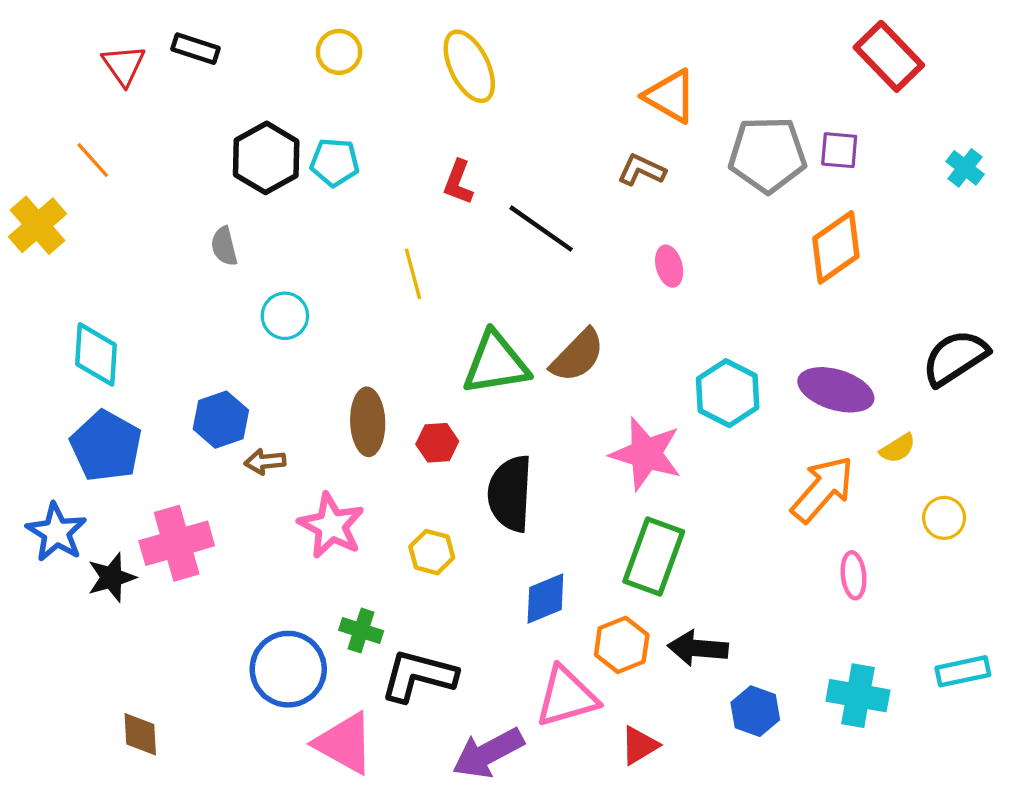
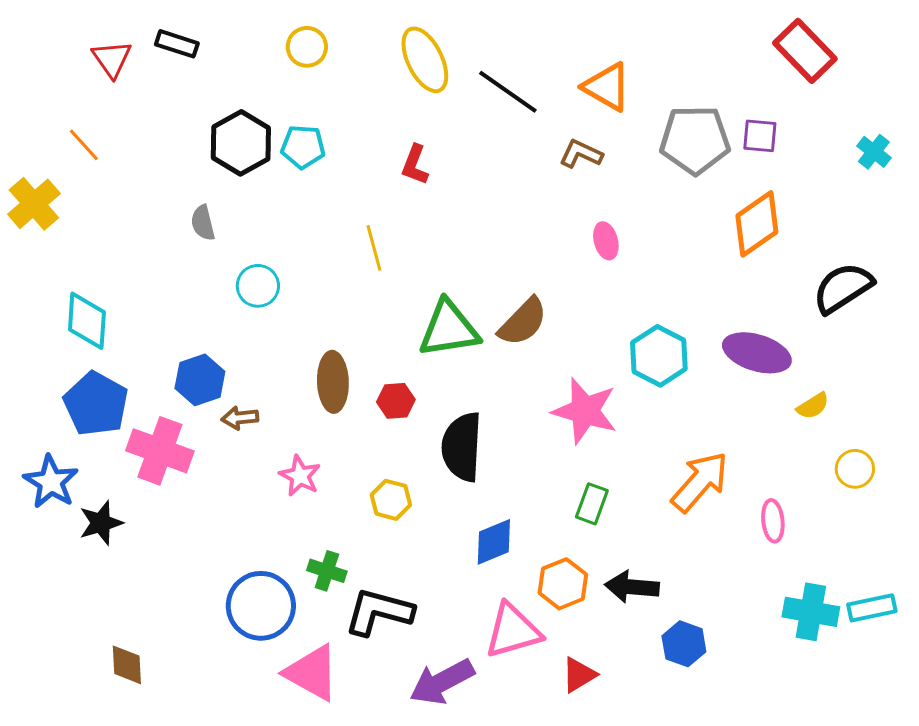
black line: (541, 229) -> (508, 92), moved
black semicircle: (955, 358) -> (843, 288), moved
orange arrow: (823, 489) -> (700, 482), moved
pink star: (331, 526) -> (300, 476), size x0.7
pink cross: (177, 543) -> (160, 451), moved, turned 36
green rectangle: (654, 557) -> (592, 504), size x0.6
cyan cross: (858, 696) -> (811, 612), moved

